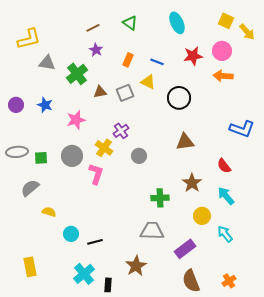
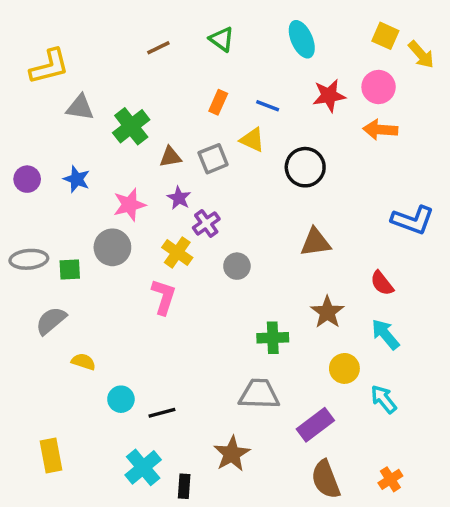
purple star: (96, 50) -> (179, 198), moved
gray circle: (72, 156) -> (112, 247), moved

